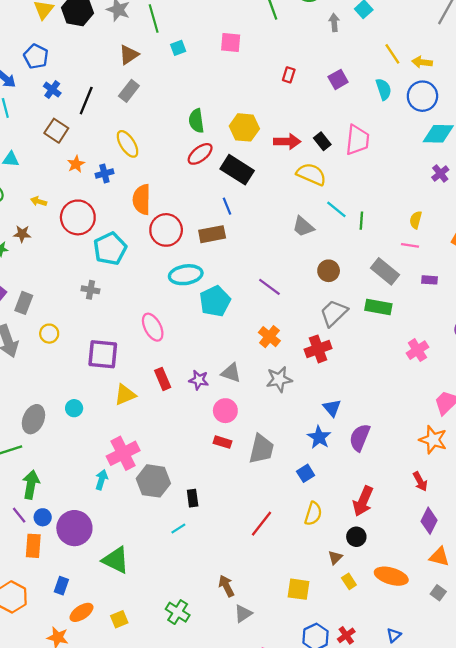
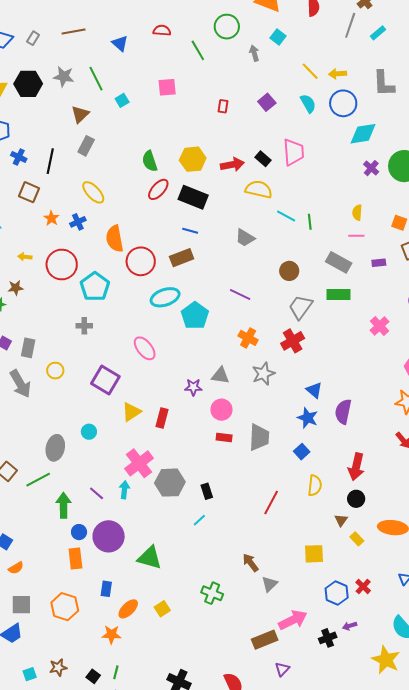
blue line: (227, 206) -> (190, 231), turned -42
gray trapezoid: (303, 227) -> (245, 238), moved
purple square: (103, 354) -> (105, 380), turned 36
red rectangle: (163, 379) -> (162, 418), moved, turned 48
purple line: (19, 515) -> (97, 493), moved

